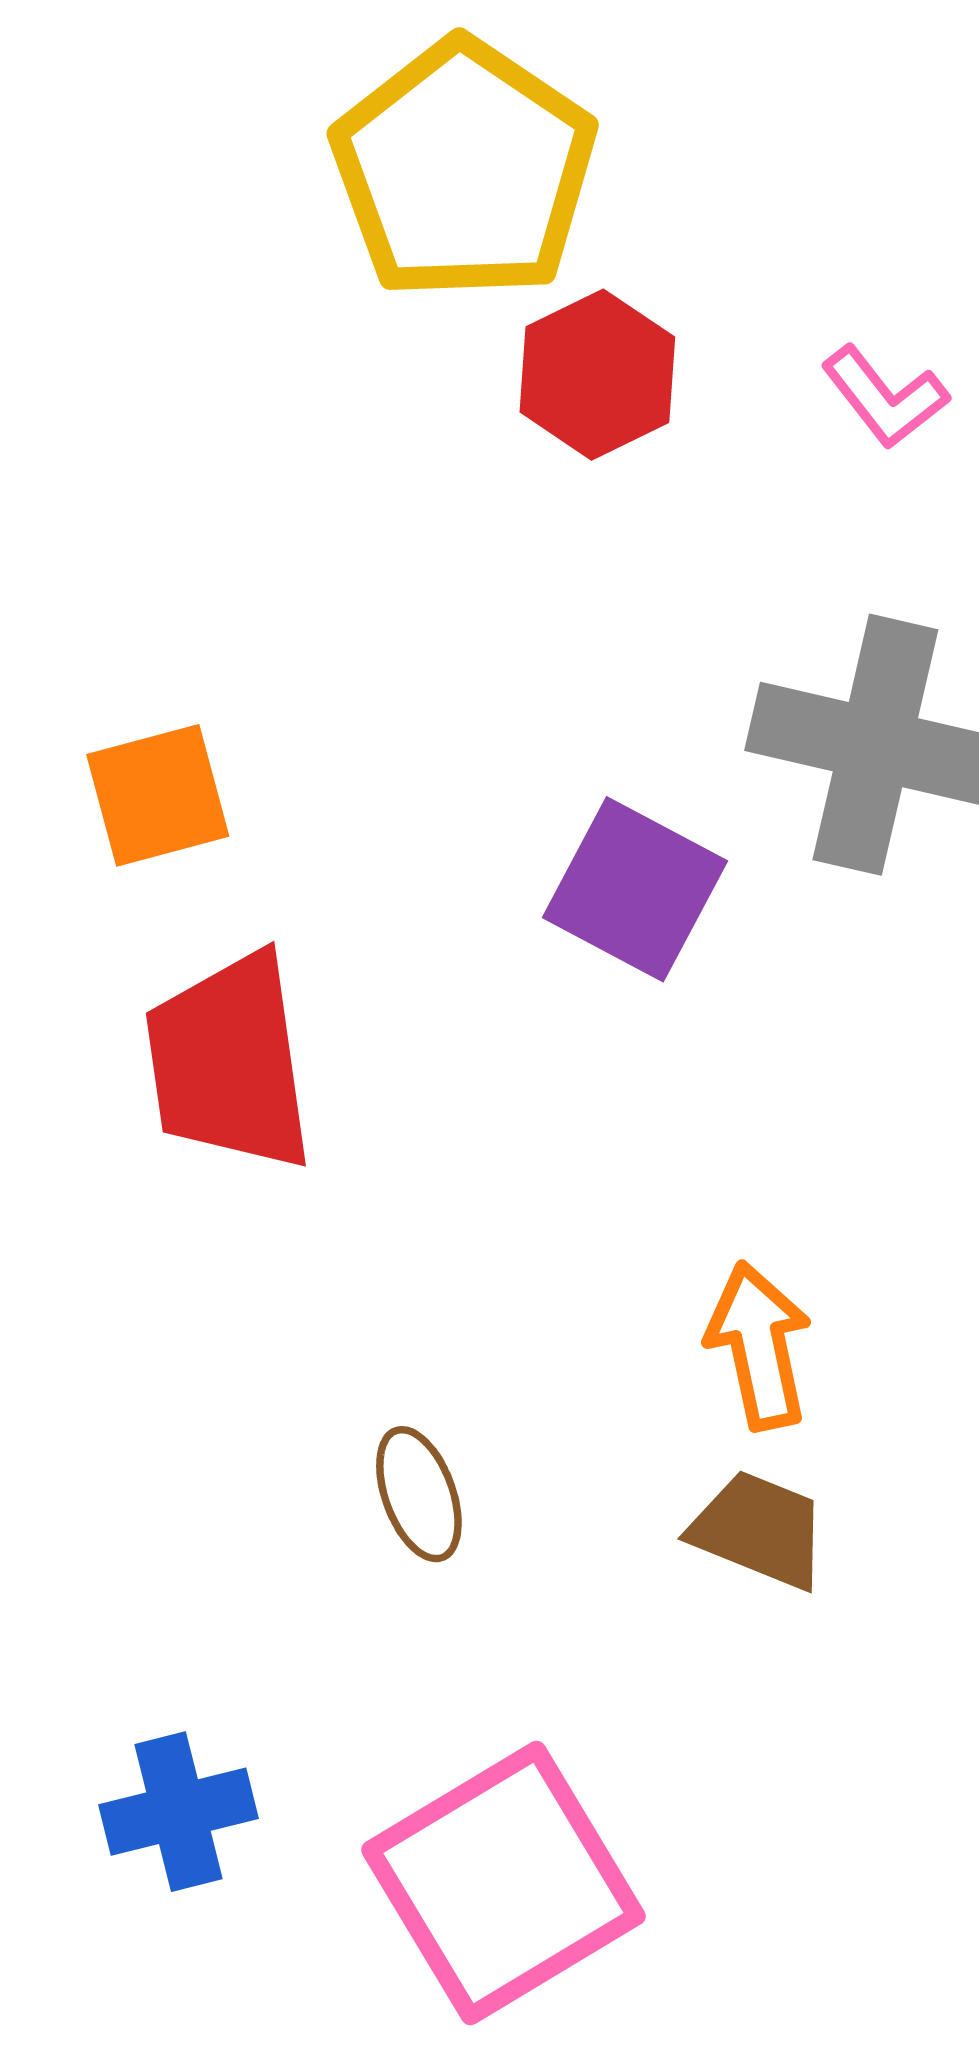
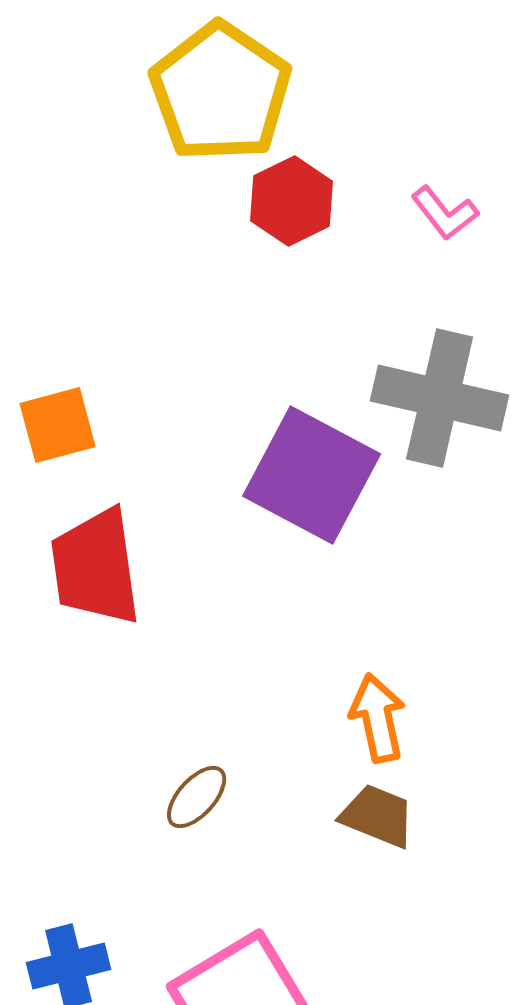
purple square: (635, 889) -> (312, 475), size x1.4
brown ellipse: (419, 1494) -> (197, 797), turned 62

